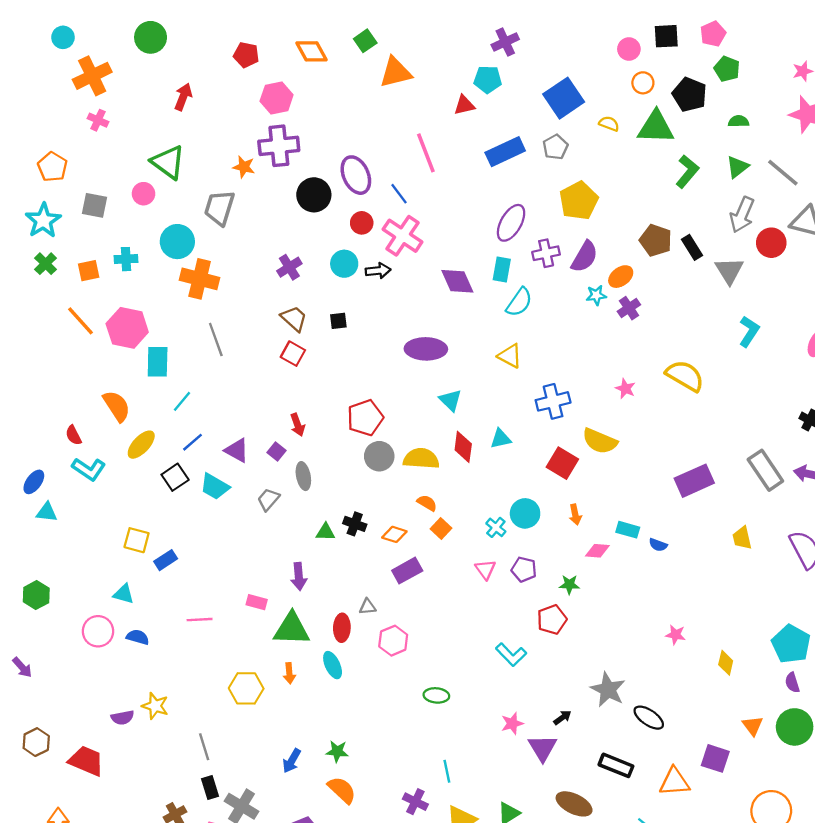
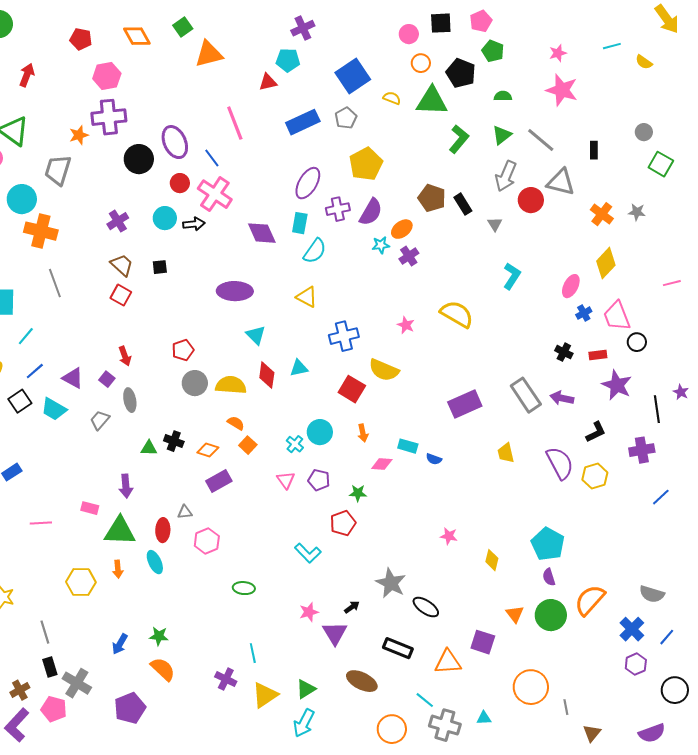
orange star: (244, 167) -> (79, 135), turned -30
gray triangle: (729, 271) -> (495, 224), size x0.6
red pentagon: (365, 418) -> (183, 350), size x0.7

